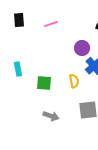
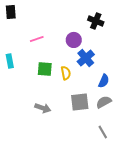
pink line: (51, 24) -> (37, 39), moved
green square: (44, 83) -> (45, 69), moved

